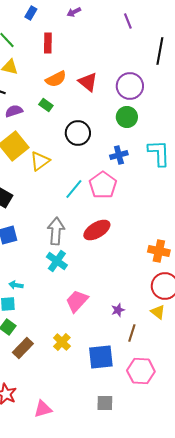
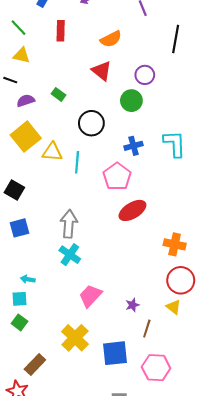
orange semicircle: (56, 79) -> (111, 39), moved
purple circle: (130, 86) -> (145, 75), size x0.7
green circle: (127, 117) -> (131, 101), moved
yellow triangle: (40, 161) -> (52, 152), turned 40
cyan line: (74, 189) -> (77, 162), moved, turned -35
red ellipse: (97, 230) -> (132, 210), moved
yellow cross: (62, 342) -> (75, 338), size x1.5
brown rectangle: (23, 348) -> (35, 365), moved

